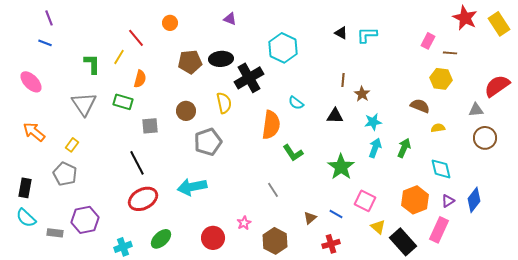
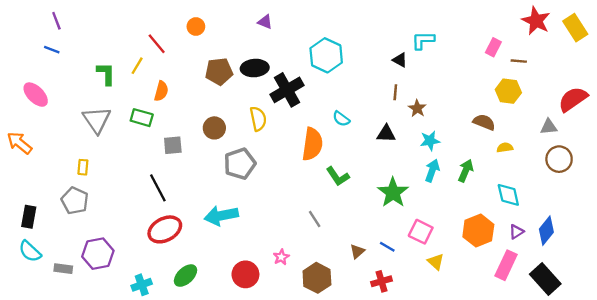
black triangle: (341, 33) -> (400, 60), moved
orange arrow: (34, 132) -> (19, 143), moved
yellow rectangle: (72, 145) -> (83, 167), turned -32
black rectangle: (403, 242) -> (545, 279), moved

